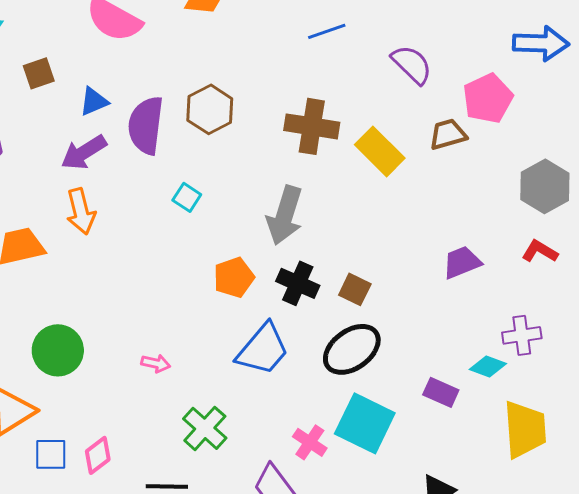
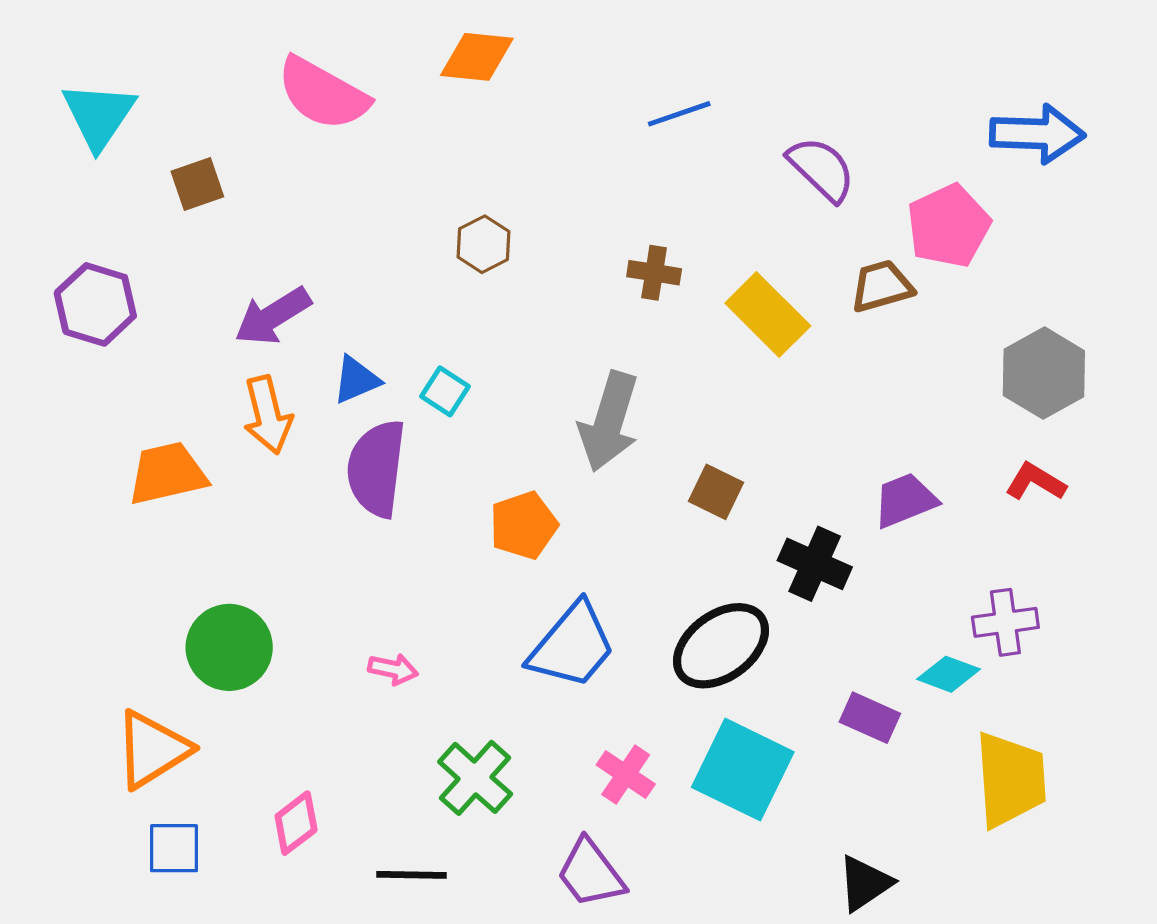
blue triangle: (94, 101) -> (356, 380), moved
brown hexagon: (210, 109) -> (483, 244), size x0.7
purple semicircle: (146, 125) -> (376, 468), moved
brown cross: (312, 126) -> (654, 273), size x0.6
black cross: (298, 283) -> (815, 564), moved
brown square: (355, 289) -> (716, 492), moved
pink cross: (310, 442) -> (626, 775), moved
blue square: (51, 454) -> (174, 848), moved

